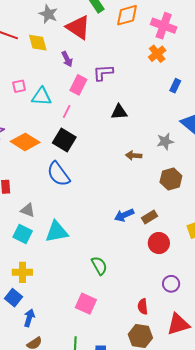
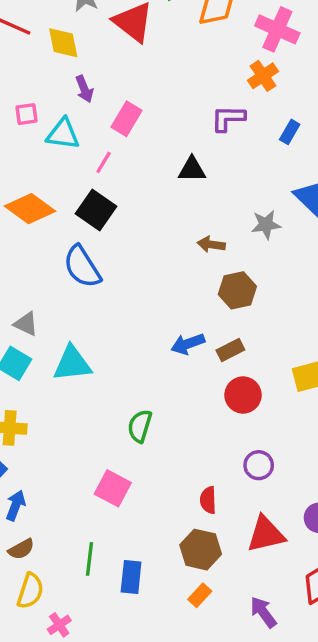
purple arrow: (67, 59) -> (84, 89), moved
purple L-shape: (103, 73) -> (228, 118), moved
brown hexagon: (171, 179) -> (237, 290), moved
green semicircle: (99, 266) -> (140, 426), turned -138

